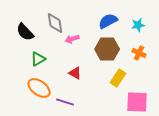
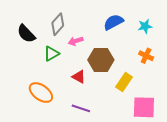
gray diamond: (55, 23) -> (58, 24), turned 50
brown hexagon: (107, 49) -> (101, 60), moved
green triangle: (38, 59) -> (51, 54), moved
purple line: (65, 102) -> (81, 108), moved

